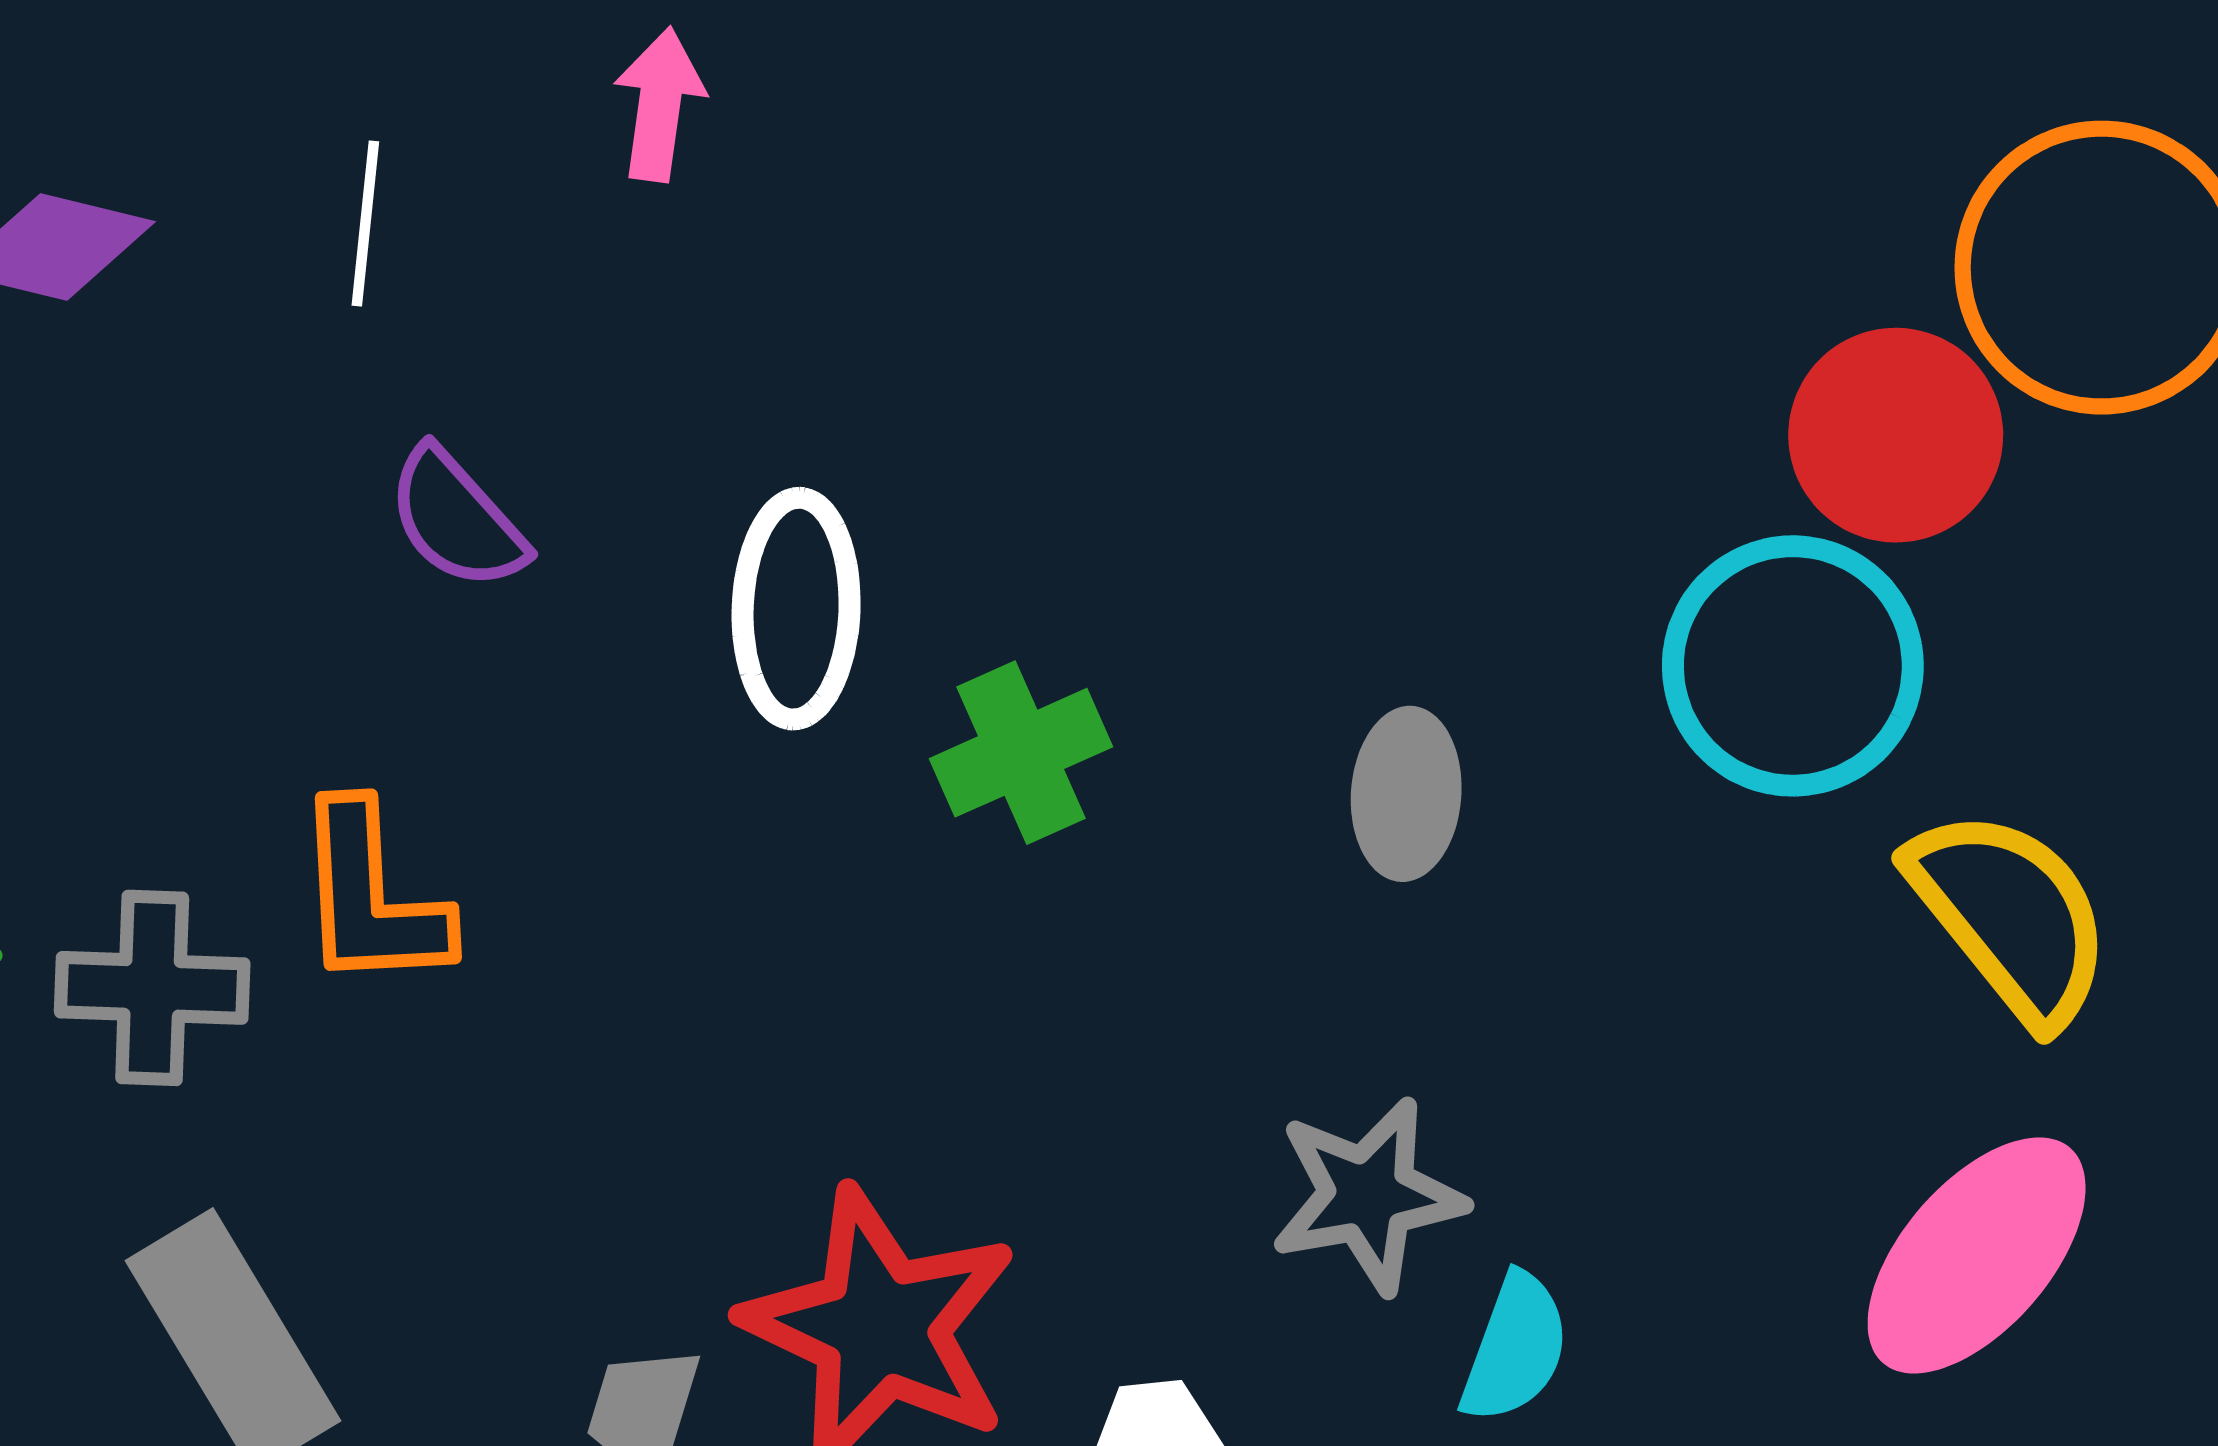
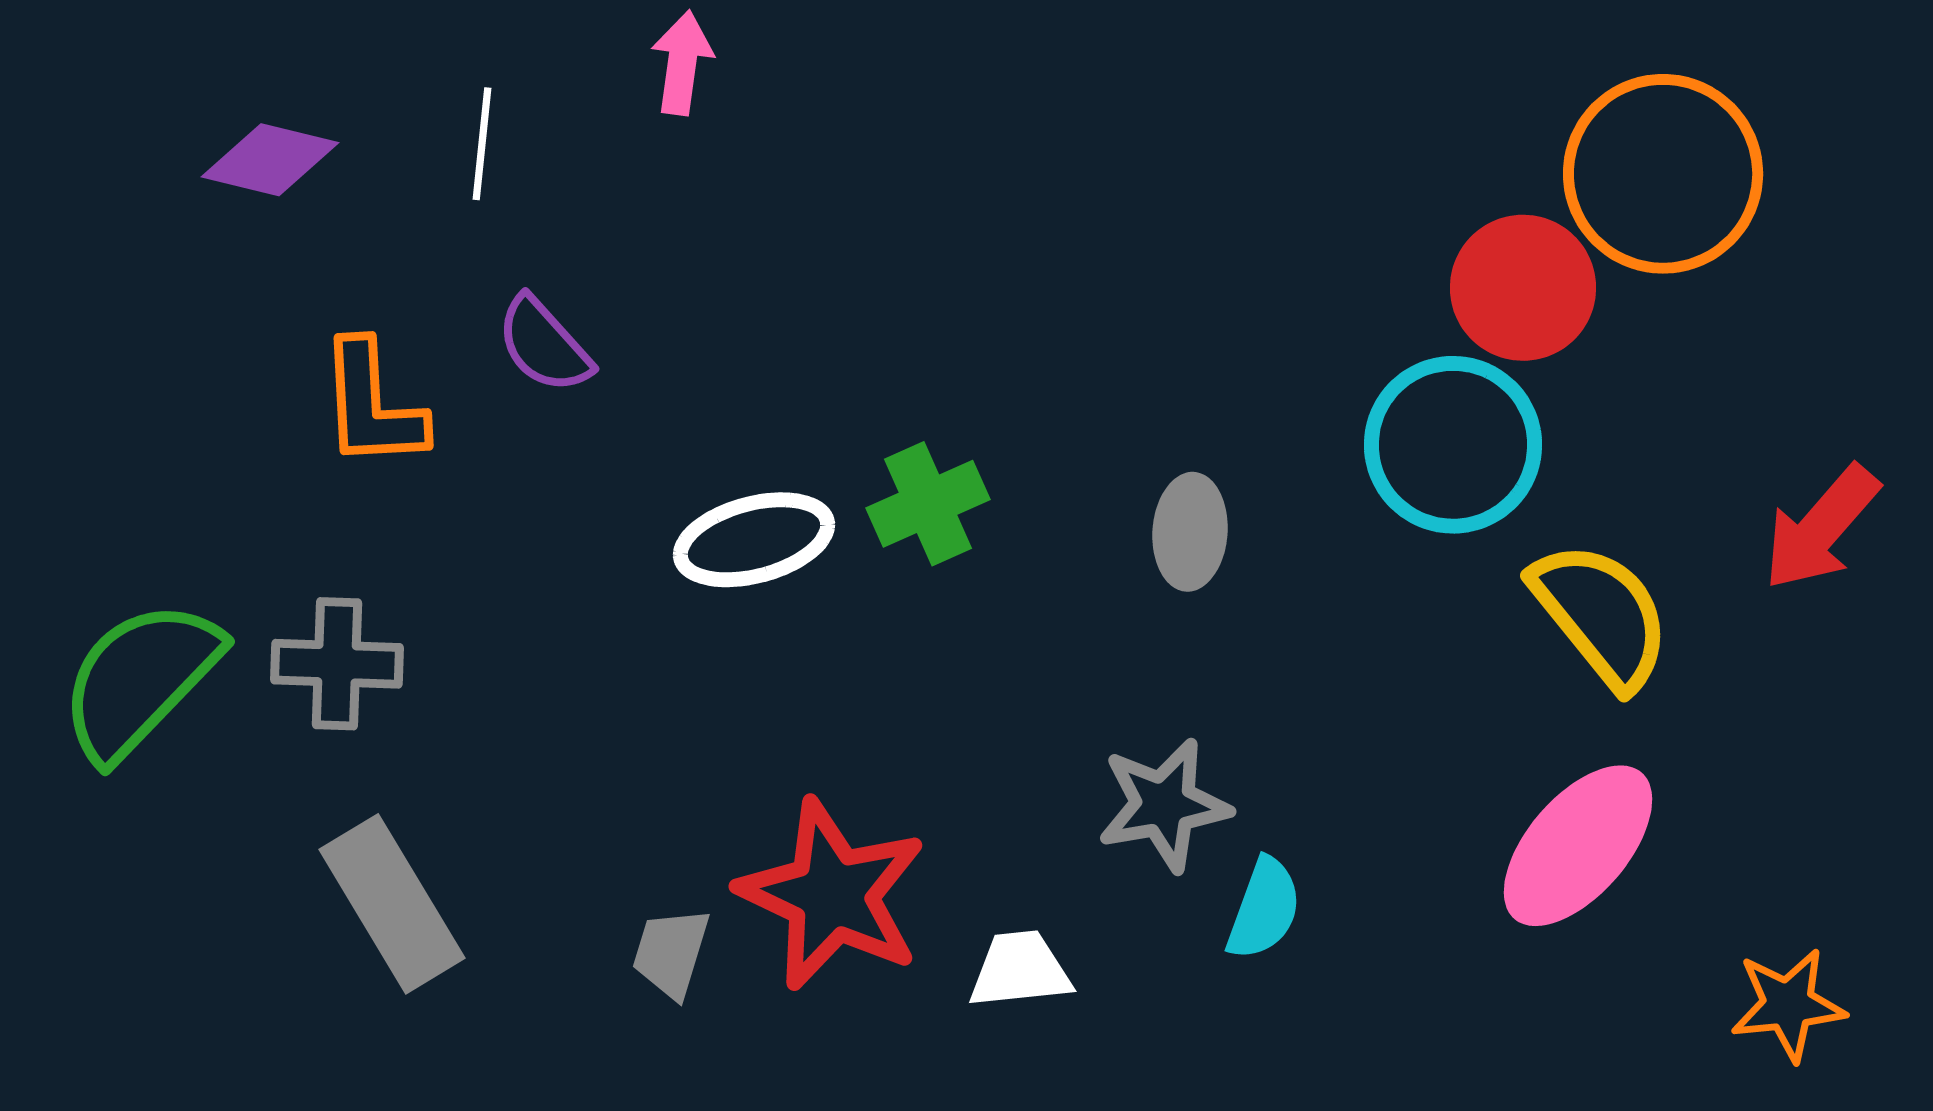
white ellipse: (796, 609) -> (754, 540), moved, turned 73
orange L-shape: (371, 897) -> (372, 405), moved

